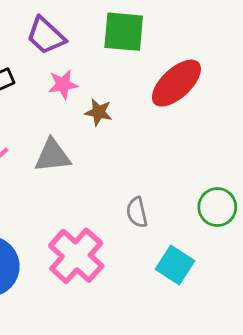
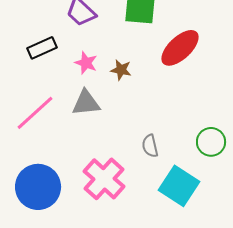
pink star: (63, 84) -> (86, 63), moved, turned 30
cyan square: (175, 265) -> (179, 186), size x1.4

